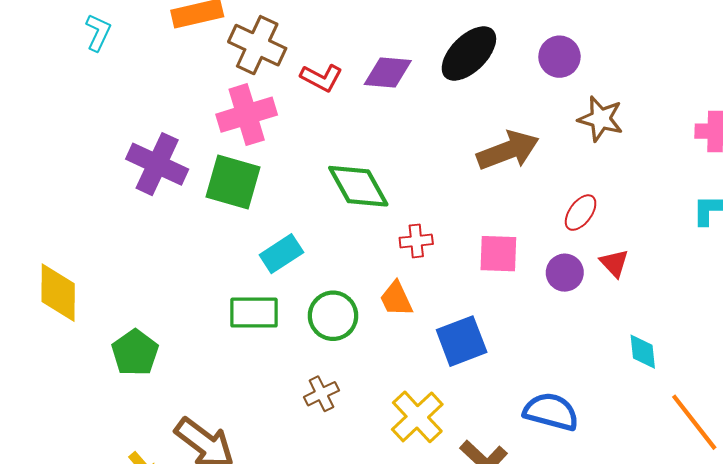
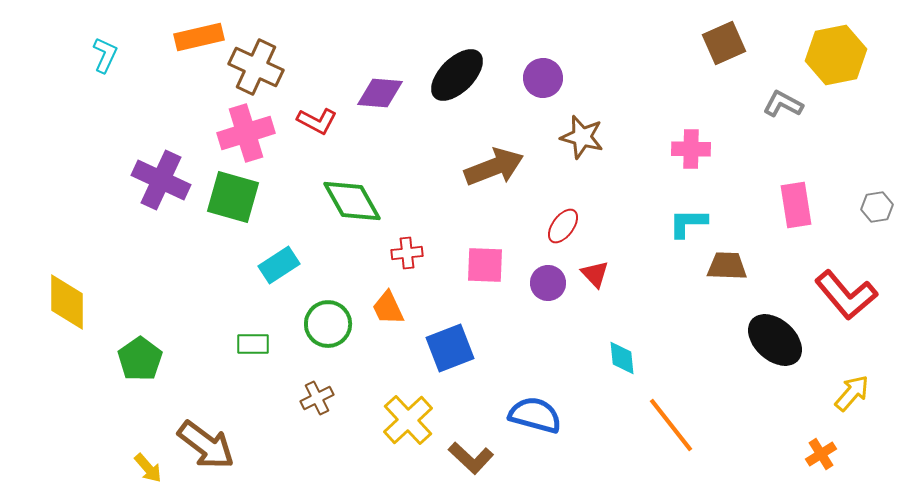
red L-shape: (321, 78) -> (317, 121), moved
green rectangle: (254, 313) -> (253, 344), moved, size x0.7

